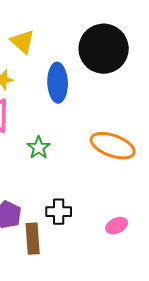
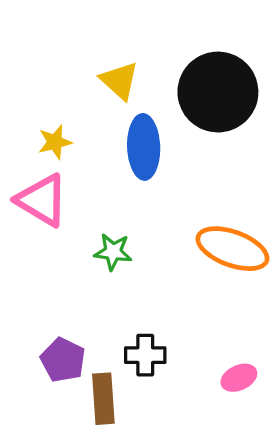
yellow triangle: (23, 42) -> (119, 81), moved
green star: (39, 148) -> (113, 252), turned -30

